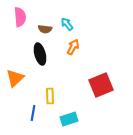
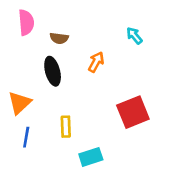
cyan arrow: (67, 24) -> (134, 36), moved
blue line: (33, 113) -> (26, 137), moved

